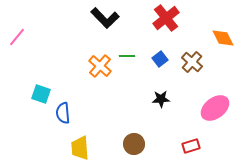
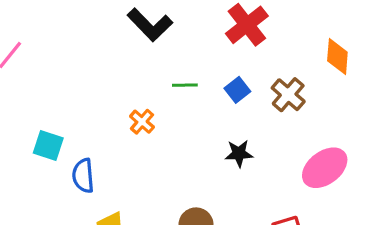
orange diamond: (223, 38) -> (337, 57), turned 30
orange cross: (100, 66) -> (142, 122), moved, size x0.7

